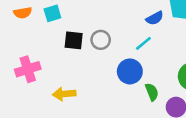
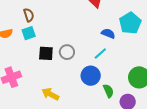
blue semicircle: (155, 18) -> (108, 34), turned -128
yellow arrow: (64, 94) -> (50, 94), moved, turned 36

